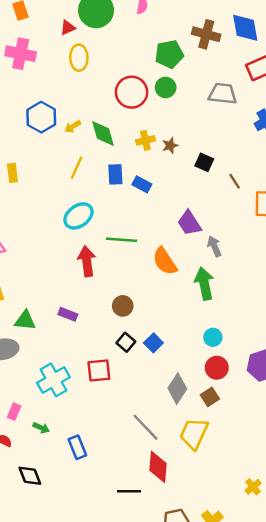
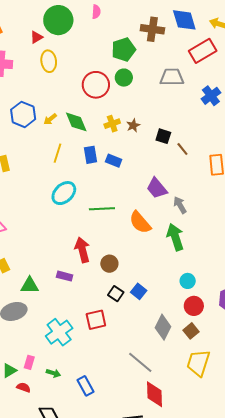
brown line: (235, 181) -> (182, 149), moved
red arrow: (87, 261) -> (82, 250), moved
yellow trapezoid: (194, 434) -> (198, 363), moved

